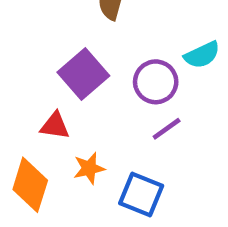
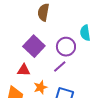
cyan semicircle: (202, 55) -> (85, 33), turned 112
purple line: (167, 129) -> (60, 67), moved

